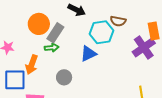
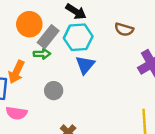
cyan hexagon: (101, 32) -> (78, 37), moved
blue triangle: (88, 54) -> (85, 65), turned -30

